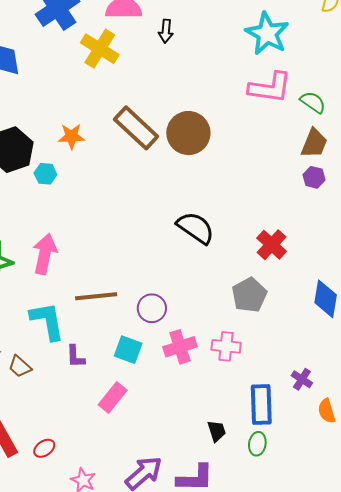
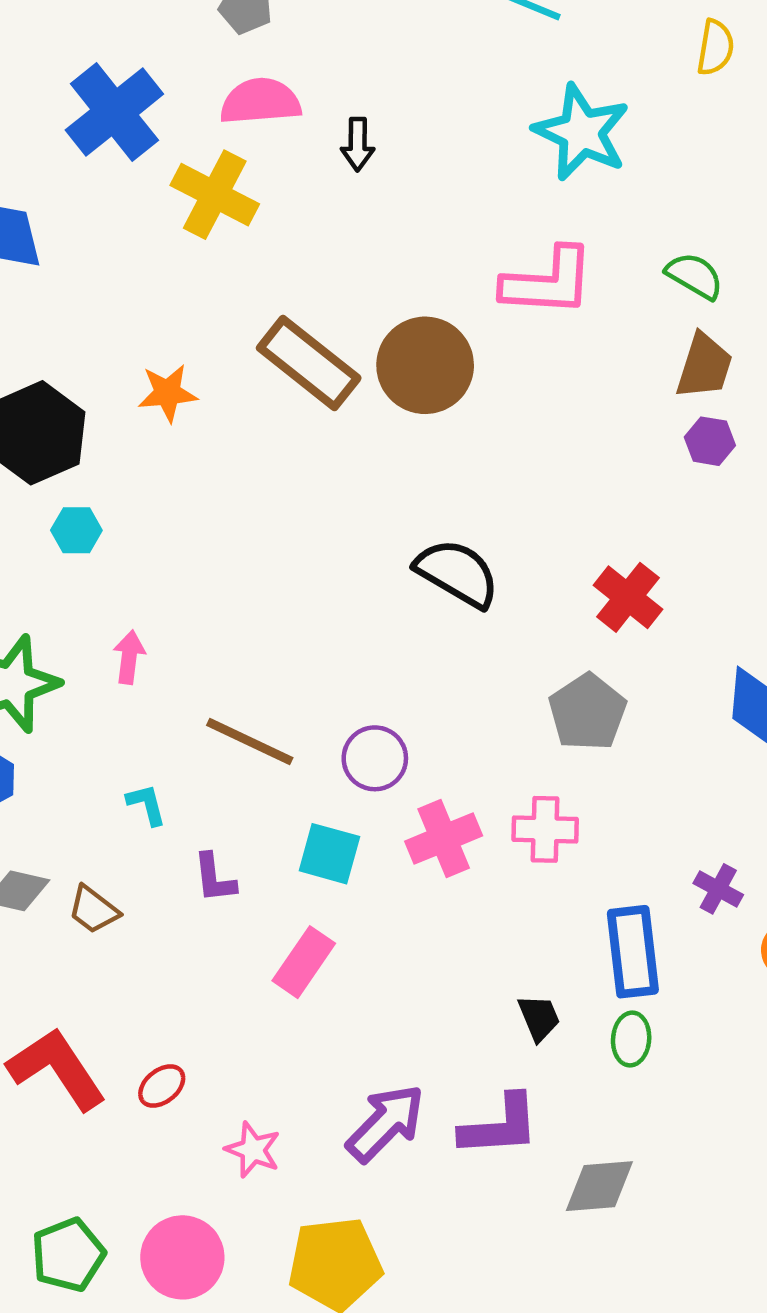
pink L-shape: (270, 88) -> (548, 282), moved
cyan hexagon: (45, 174) -> (76, 530), moved
pink arrow: (45, 254) -> (129, 657), size x0.6
brown line: (96, 296) -> (250, 742), turned 36
cyan L-shape: (47, 321) -> (147, 804), size x0.5

